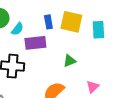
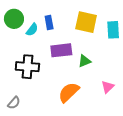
blue rectangle: (48, 22) -> (49, 22), moved
purple rectangle: (35, 43) -> (61, 50), moved

